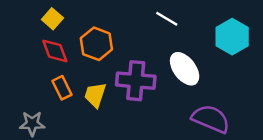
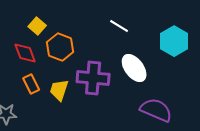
yellow square: (52, 19) -> (37, 26), moved

